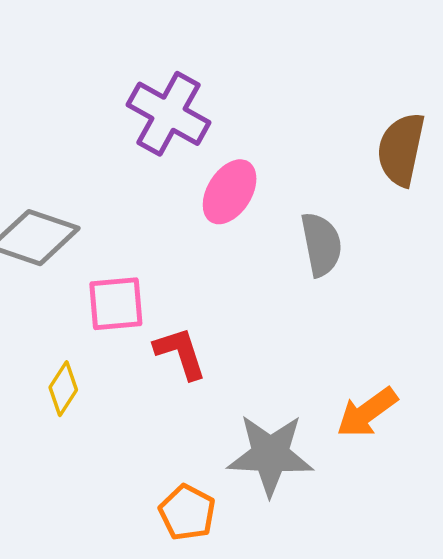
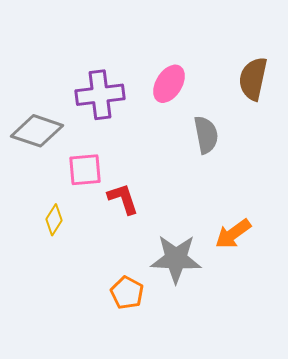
purple cross: (169, 114) -> (100, 95), moved, turned -36
pink ellipse: (230, 192) -> (169, 84), moved

